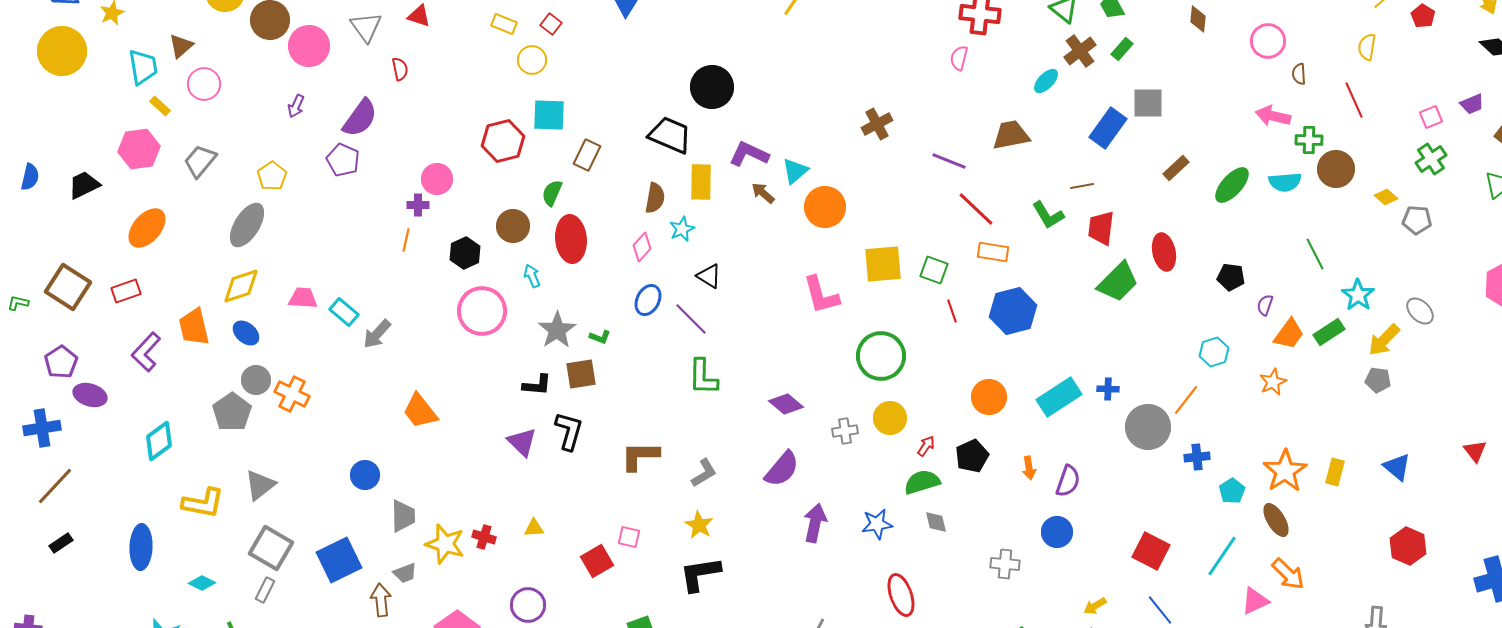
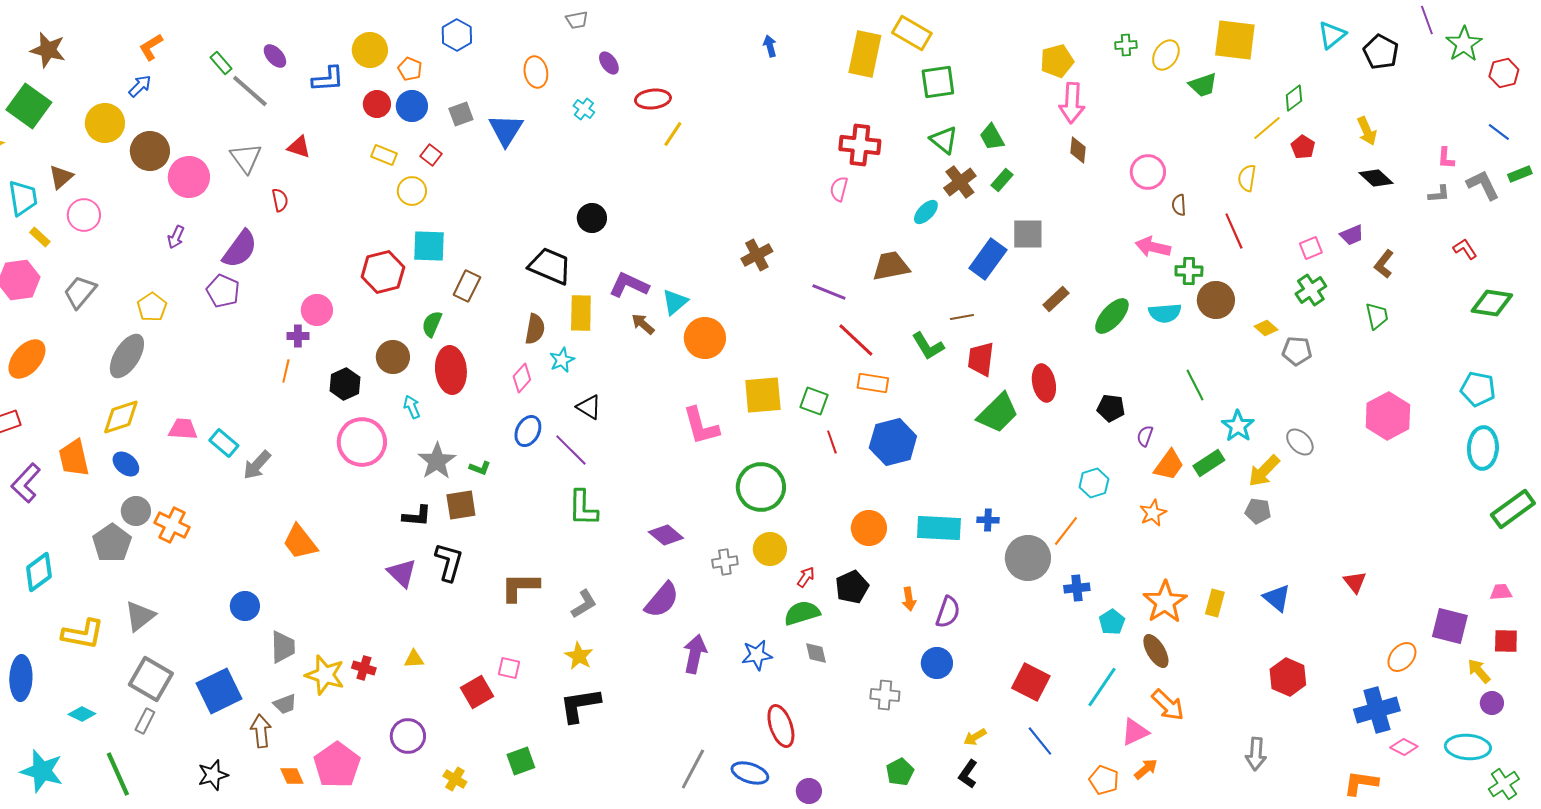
black circle: (712, 87) -> (592, 218), size x0.7
cyan rectangle: (1059, 397) -> (939, 528), turned 36

